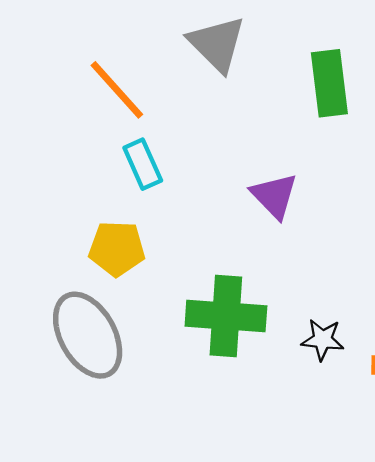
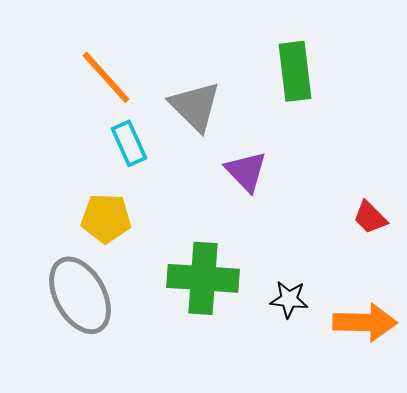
gray triangle: (217, 44) -> (195, 106), moved

